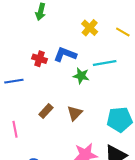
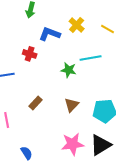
blue L-shape: (65, 54) -> (50, 34), moved
brown triangle: (75, 113) -> (72, 105), moved

